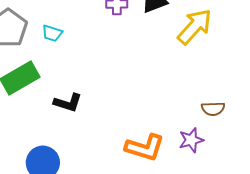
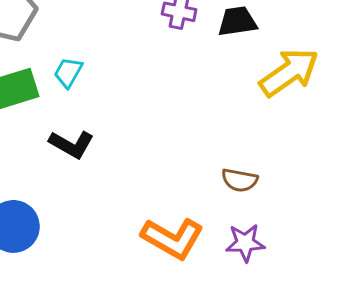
cyan trapezoid: (52, 33) -> (68, 72), moved, turned 90
brown semicircle: (213, 109) -> (240, 180), moved

